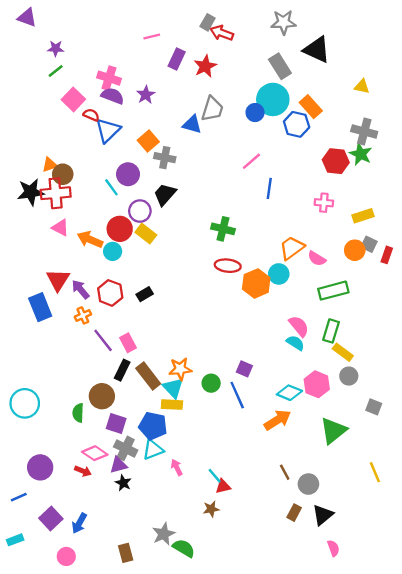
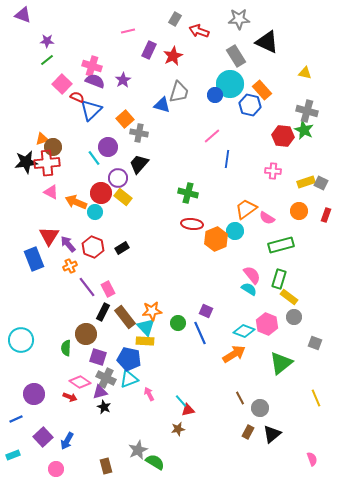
red arrow: (222, 33) -> (199, 31), moved
gray square: (369, 244) -> (321, 183), moved
pink semicircle: (333, 548) -> (312, 459), moved

